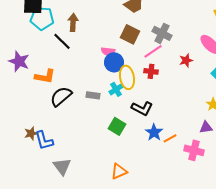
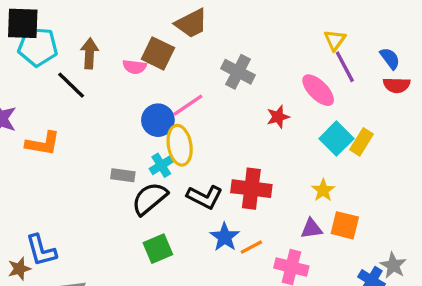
brown square: (130, 34) -> (158, 53), moved
pink semicircle: (108, 51) -> (135, 67), moved
pink line: (153, 51) -> (188, 105), moved
red cross: (151, 71) -> (251, 189), moved, size x1.6
black semicircle: (61, 96) -> (150, 199), moved
green square: (117, 126) -> (158, 249), moved, turned 36
brown star: (31, 133) -> (19, 269), moved

